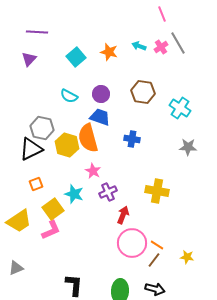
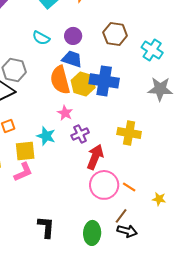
blue cross: (132, 139) -> (104, 81), size x1.8
yellow hexagon: (67, 145) -> (83, 84), moved
gray star: (188, 147) -> (160, 89), size x1.4
yellow square: (53, 209) -> (25, 151), turned 30
red arrow: (123, 215) -> (95, 157), size x1.4
brown line: (154, 260) -> (121, 216), moved

